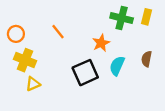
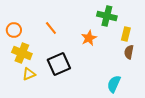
yellow rectangle: (147, 17) -> (126, 34), moved
cyan semicircle: (117, 66) -> (114, 84), moved
black square: (85, 73) -> (59, 64), moved

